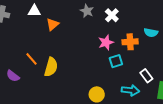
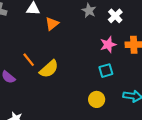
cyan square: (116, 61) -> (106, 71), moved
yellow semicircle: (51, 67) -> (49, 69), turned 30

